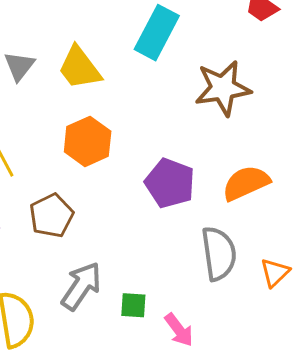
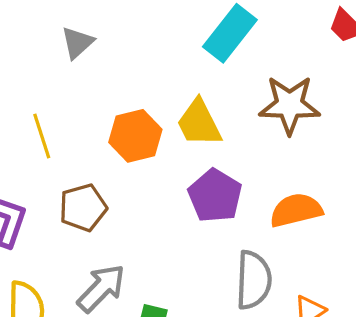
yellow trapezoid: (80, 68) -> (199, 123), moved

